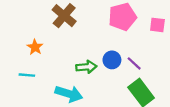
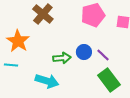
orange star: (35, 47) -> (18, 41), size x1.6

